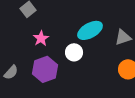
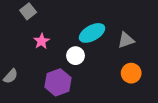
purple hexagon: (45, 69) -> (58, 82), moved

